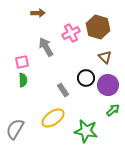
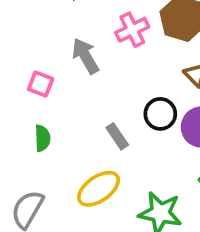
pink square: (22, 62) -> (41, 84), turned 32
green semicircle: (23, 80) -> (42, 138), moved

